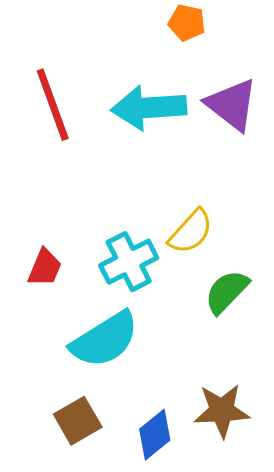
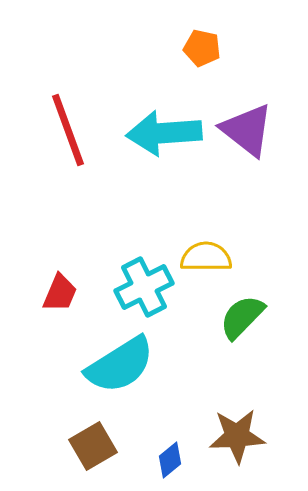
yellow semicircle: (191, 232) -> (206, 257), turned -132
blue diamond: (155, 435) -> (170, 460), size x0.7

